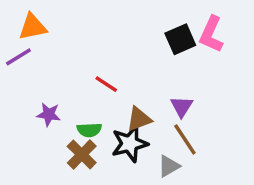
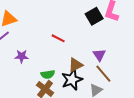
red line: (106, 84) -> (58, 38), moved
purple star: (49, 114) -> (22, 56), moved

